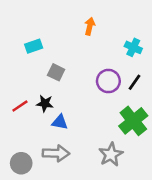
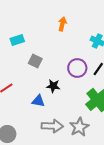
black star: (45, 103) -> (53, 86), moved
gray arrow: (56, 153) -> (52, 126), moved

